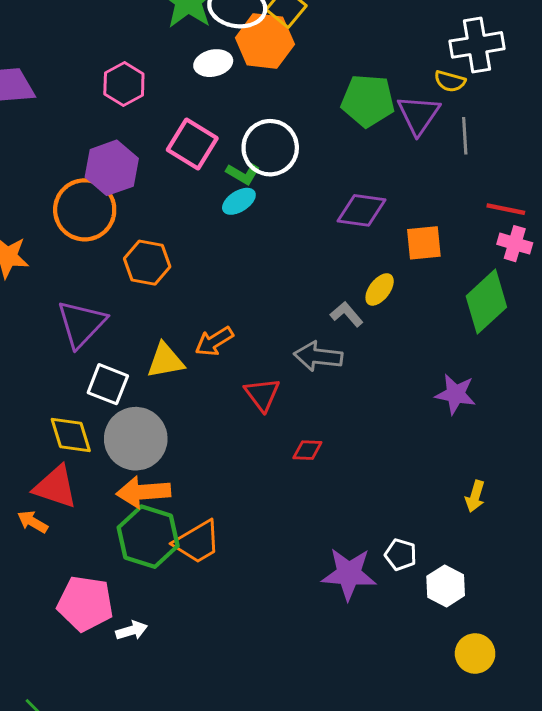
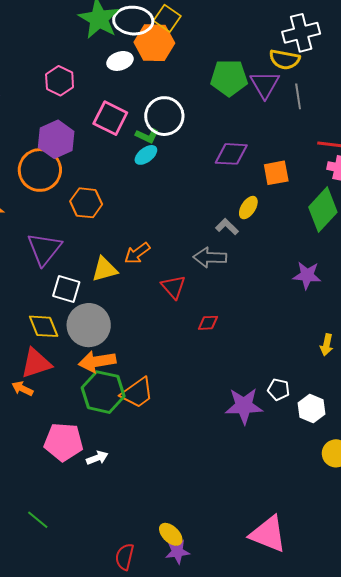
yellow semicircle: (450, 81) -> (285, 59), size x1.4
red triangle: (55, 487) -> (36, 363), turned -32

